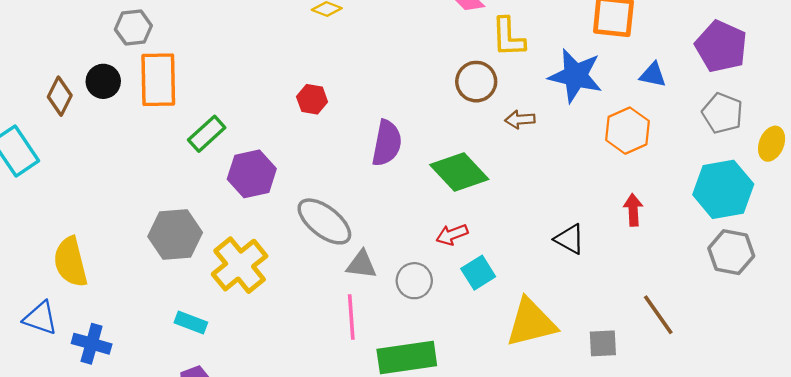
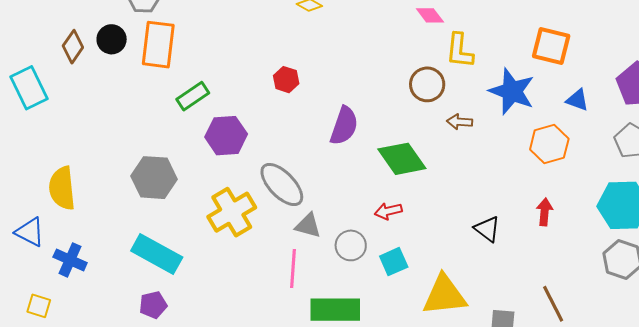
yellow cross: (240, 265) -> (232, 212), moved
cyan square: (478, 273) -> (394, 262), moved
cyan rectangle: (191, 323) -> (157, 254), size x1.8

